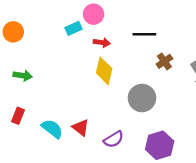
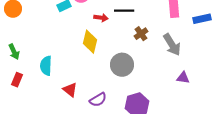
red arrow: (102, 43) -> (101, 18), moved
green arrow: (23, 76) -> (14, 52), moved, turned 56
cyan semicircle: (52, 129) -> (46, 66), moved, turned -126

